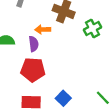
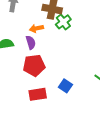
green cross: (92, 28) -> (63, 22), moved

